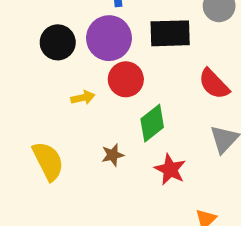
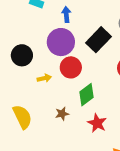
black rectangle: (170, 33) -> (98, 40), turned -45
black circle: (58, 42) -> (22, 55), moved

